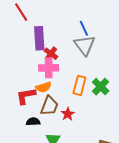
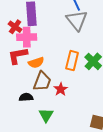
red cross: (51, 54) -> (15, 27), moved
pink cross: (49, 68) -> (27, 37), moved
red L-shape: (26, 96) -> (18, 56), moved

